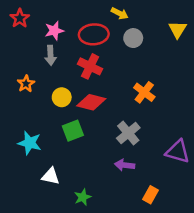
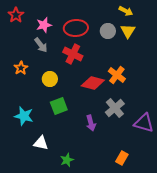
yellow arrow: (120, 13) -> (126, 11), moved
yellow triangle: (178, 29) -> (128, 31), moved
gray arrow: (51, 55) -> (41, 45), turned -35
red diamond: (91, 102) -> (93, 83), moved
gray cross: (128, 133) -> (115, 108), moved
purple arrow: (125, 165) -> (91, 123), moved, turned -112

